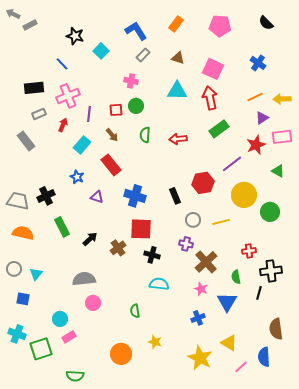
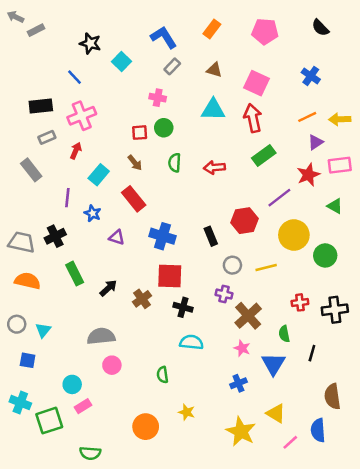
purple line: (89, 114) -> (67, 198), moved
black cross: (271, 271) -> (335, 310), moved

